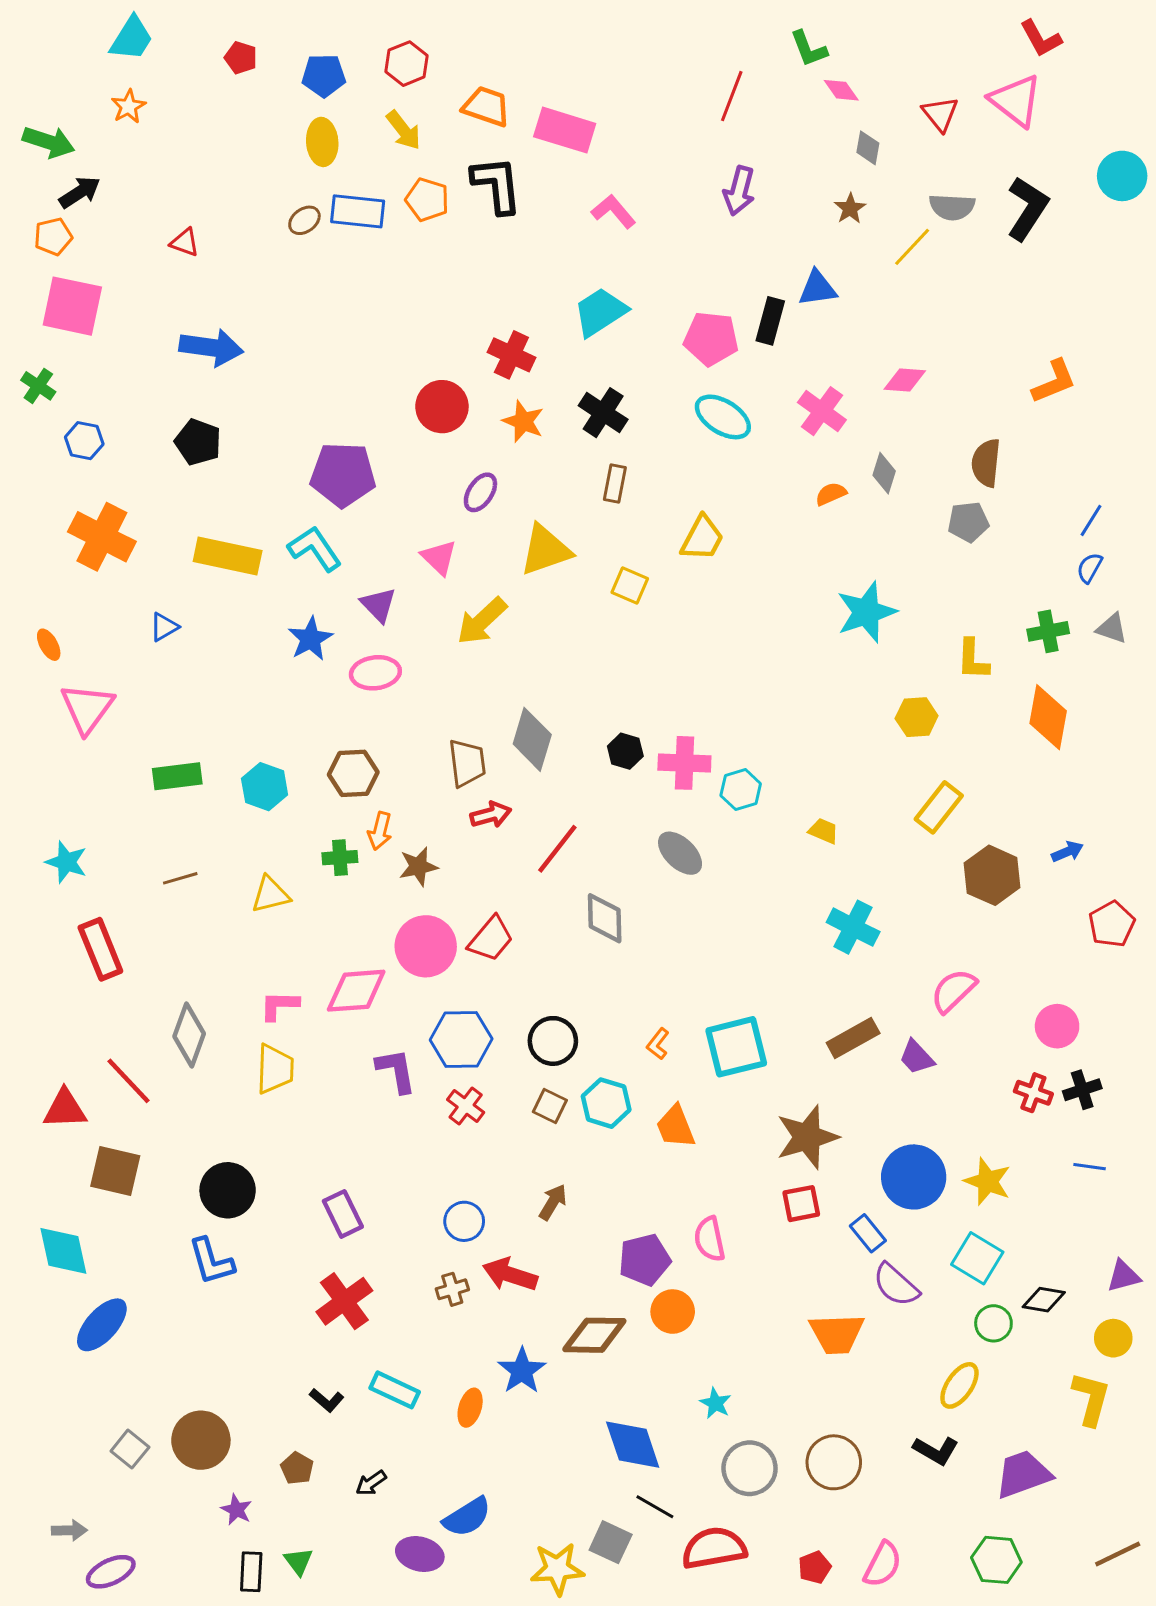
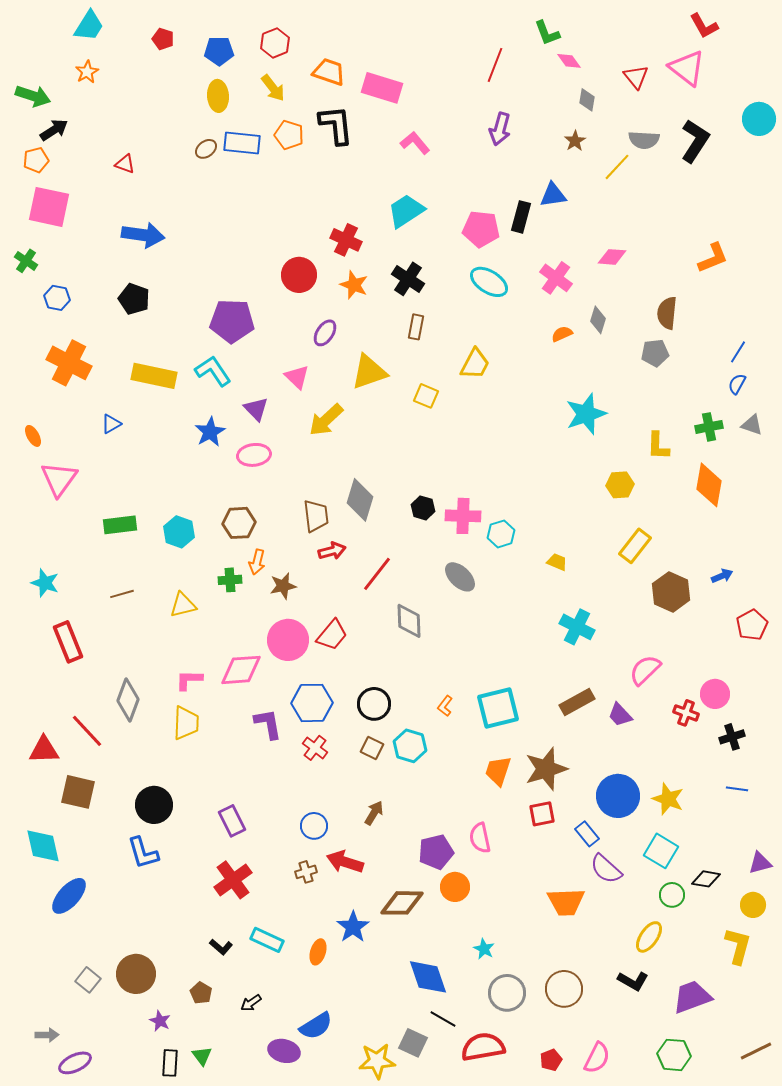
red cross: (1033, 1093) -> (686, 713), moved
orange trapezoid: (676, 1127) -> (498, 771), moved, turned 40

